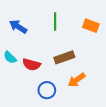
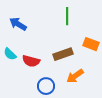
green line: (55, 22) -> (67, 16), moved
orange rectangle: (91, 26) -> (91, 44), moved

